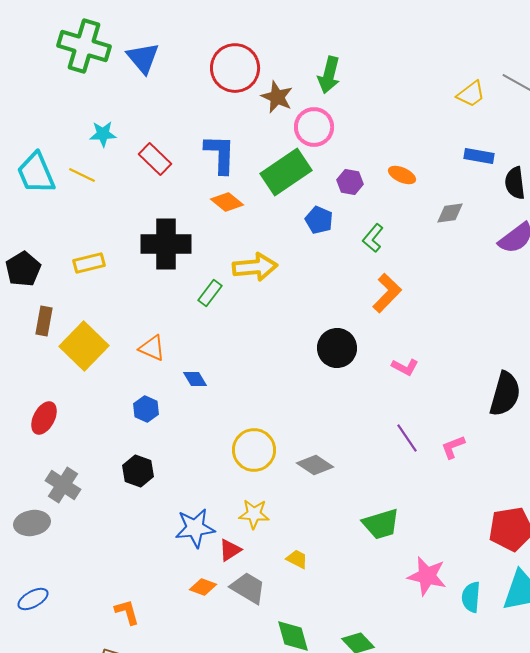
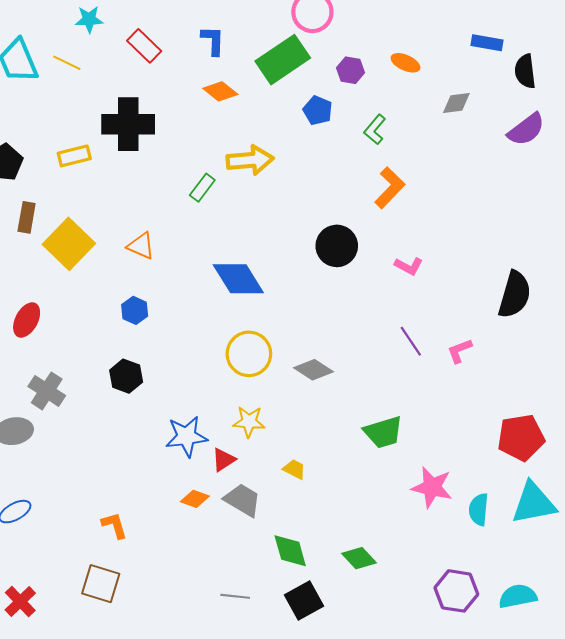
blue L-shape: (220, 154) -> (213, 41), size x0.7
black cross: (166, 244) -> (128, 124), moved
blue diamond: (195, 379) -> (238, 279), moved, size x2.0

